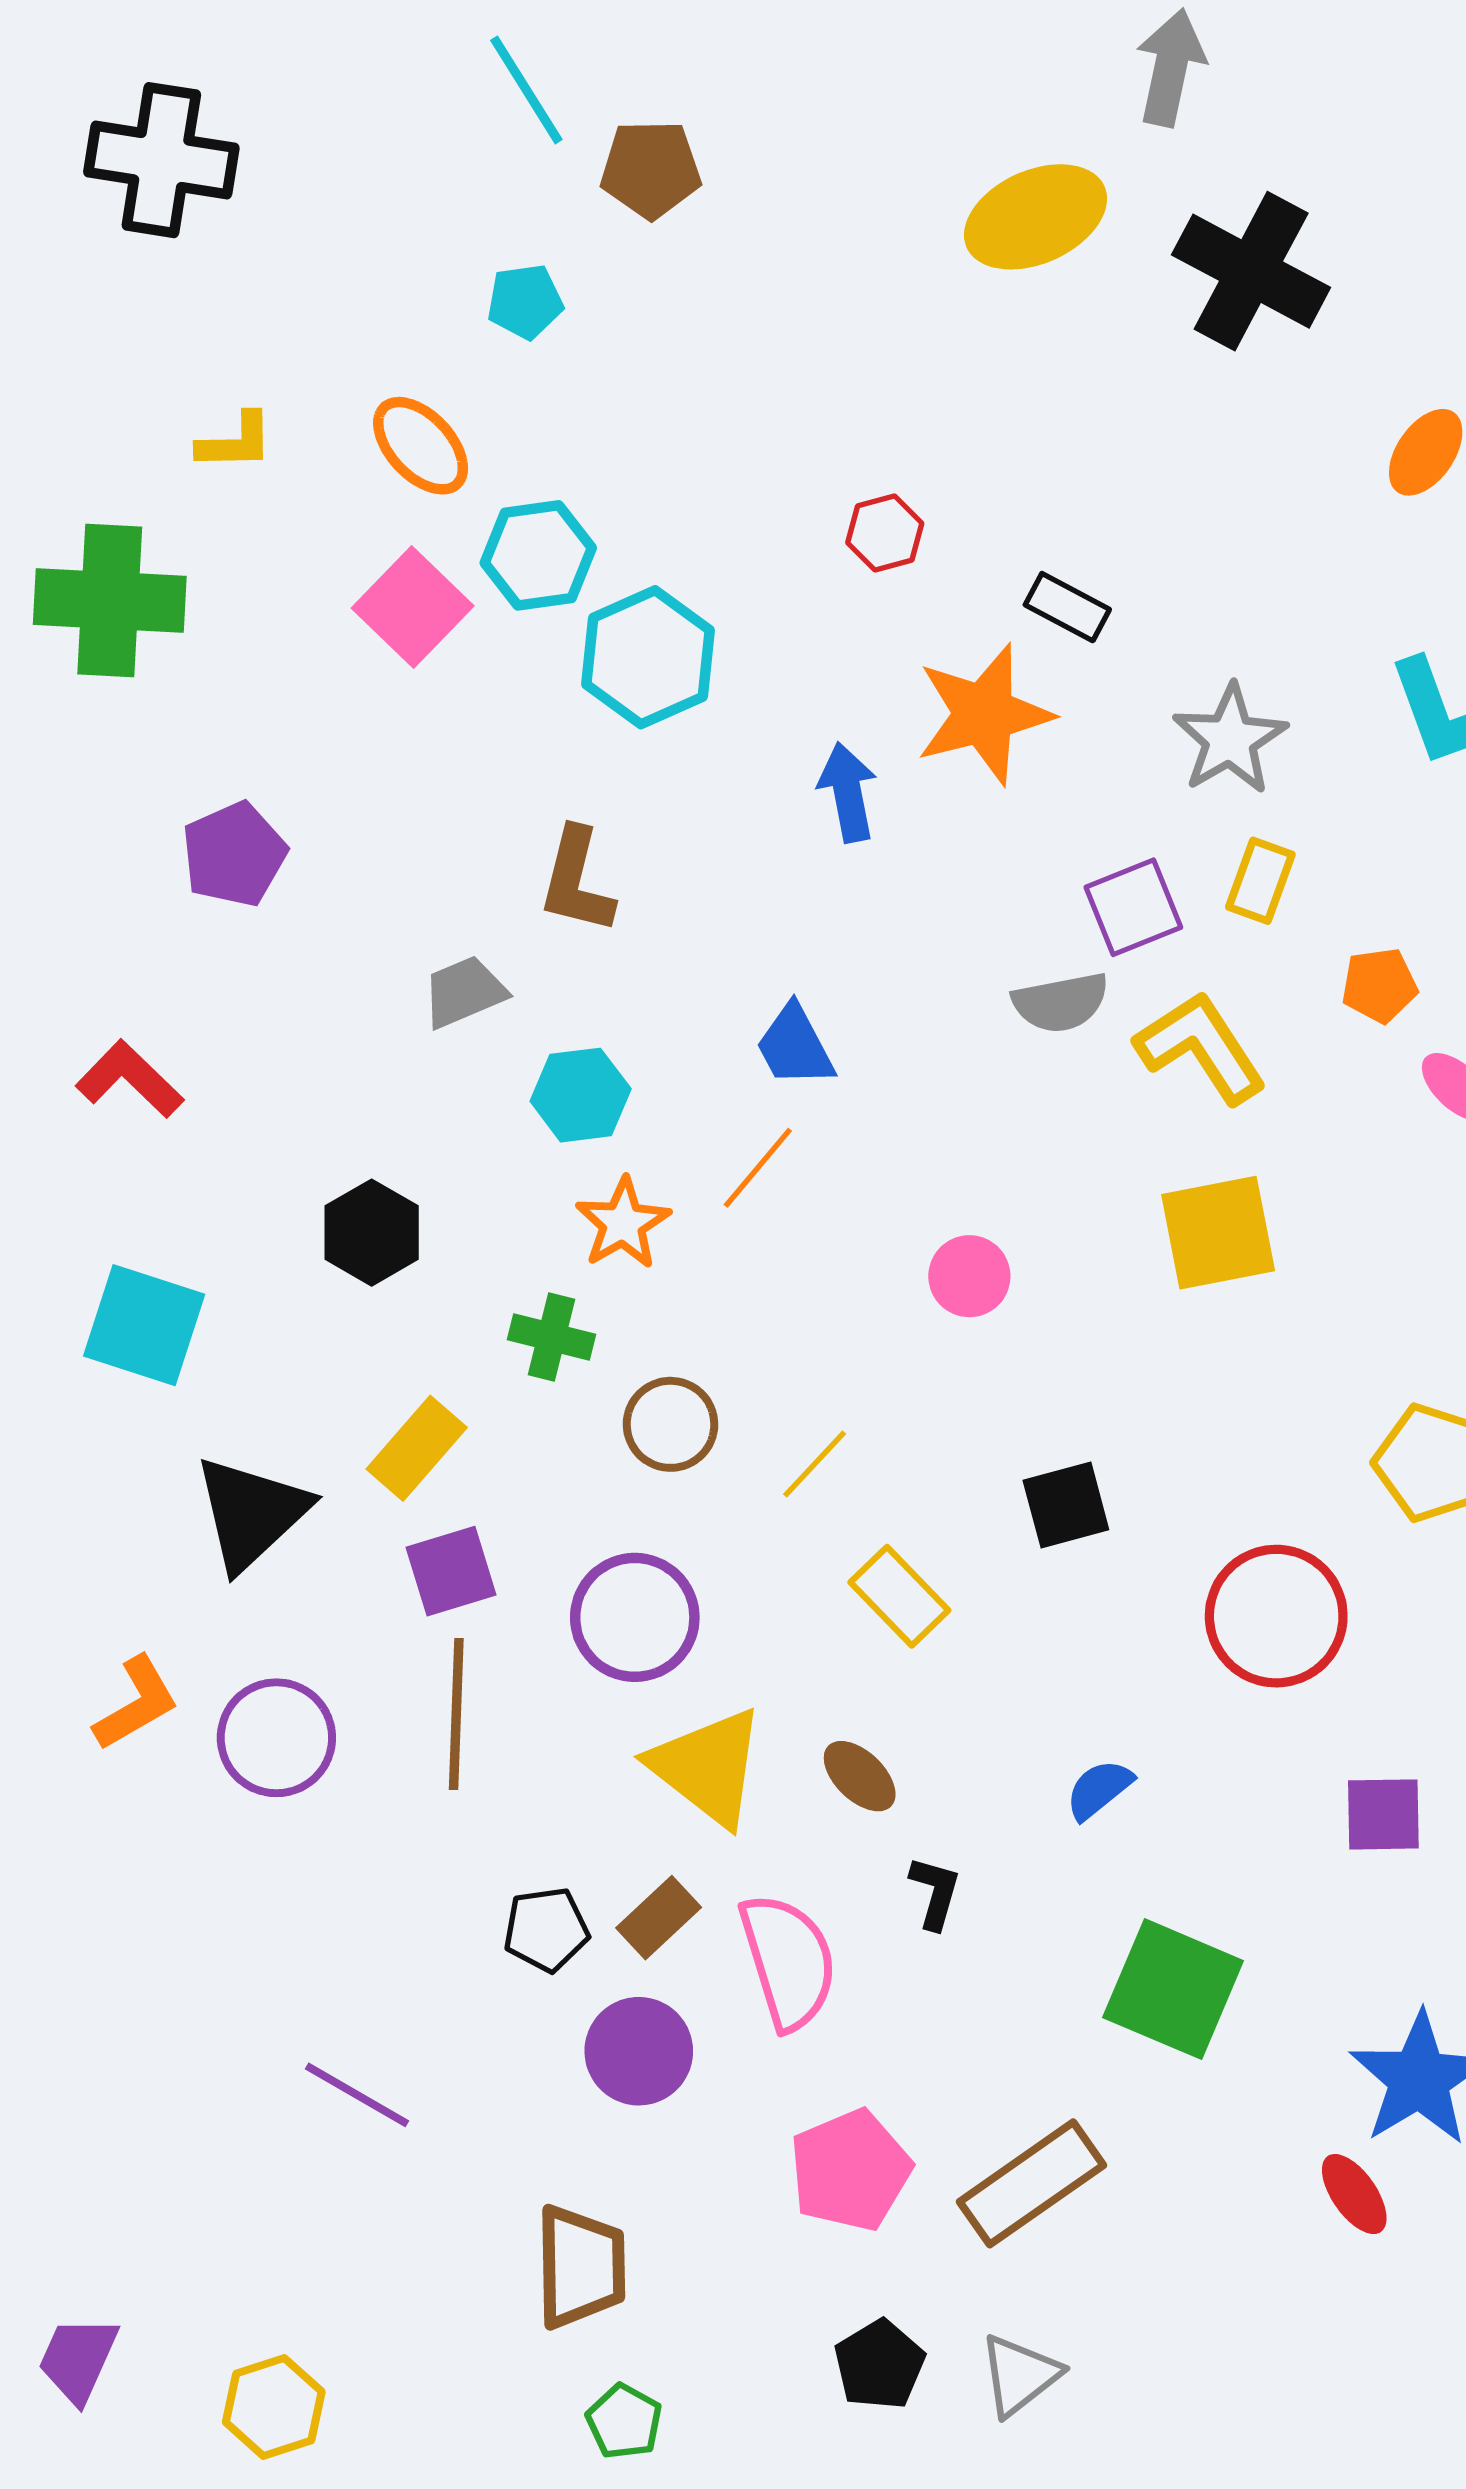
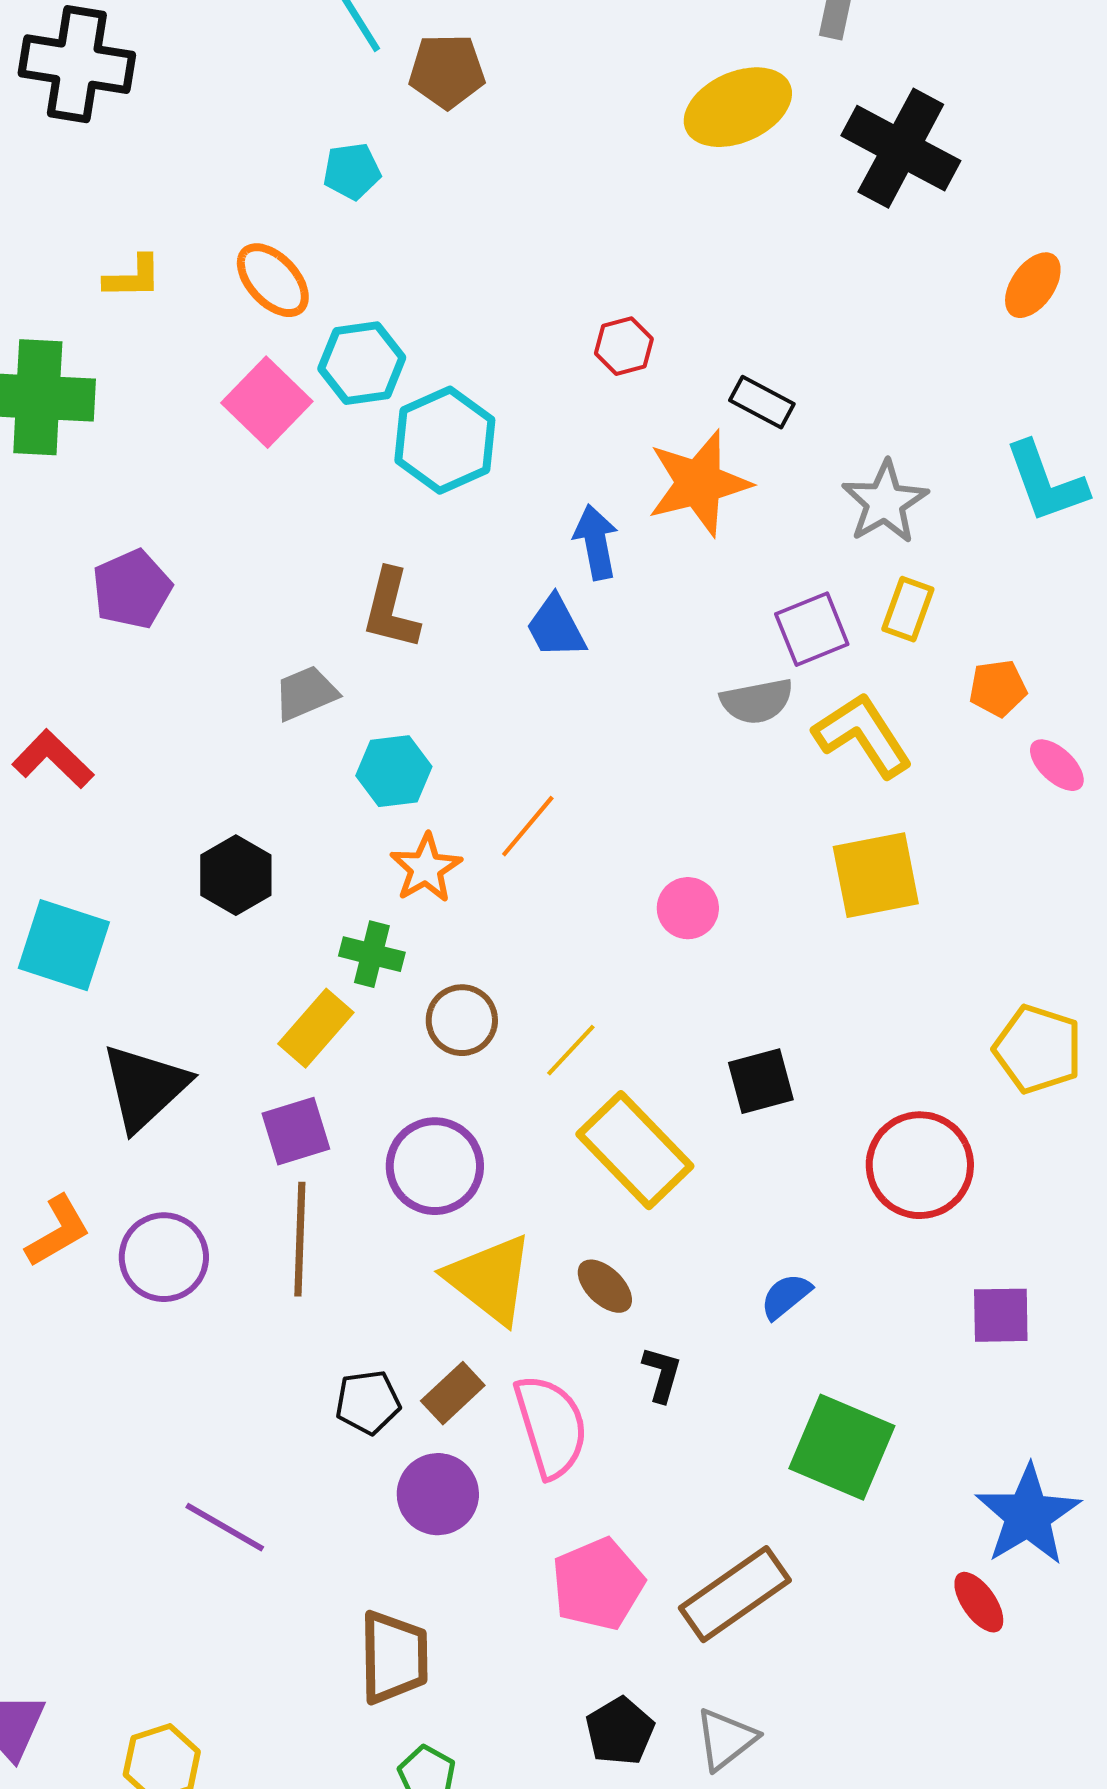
blue trapezoid: (795, 1046) -> (556, 627), moved
yellow rectangle: (417, 1448) -> (316, 1028), moved
yellow rectangle: (899, 1596) -> (635, 1150), size x1.5

